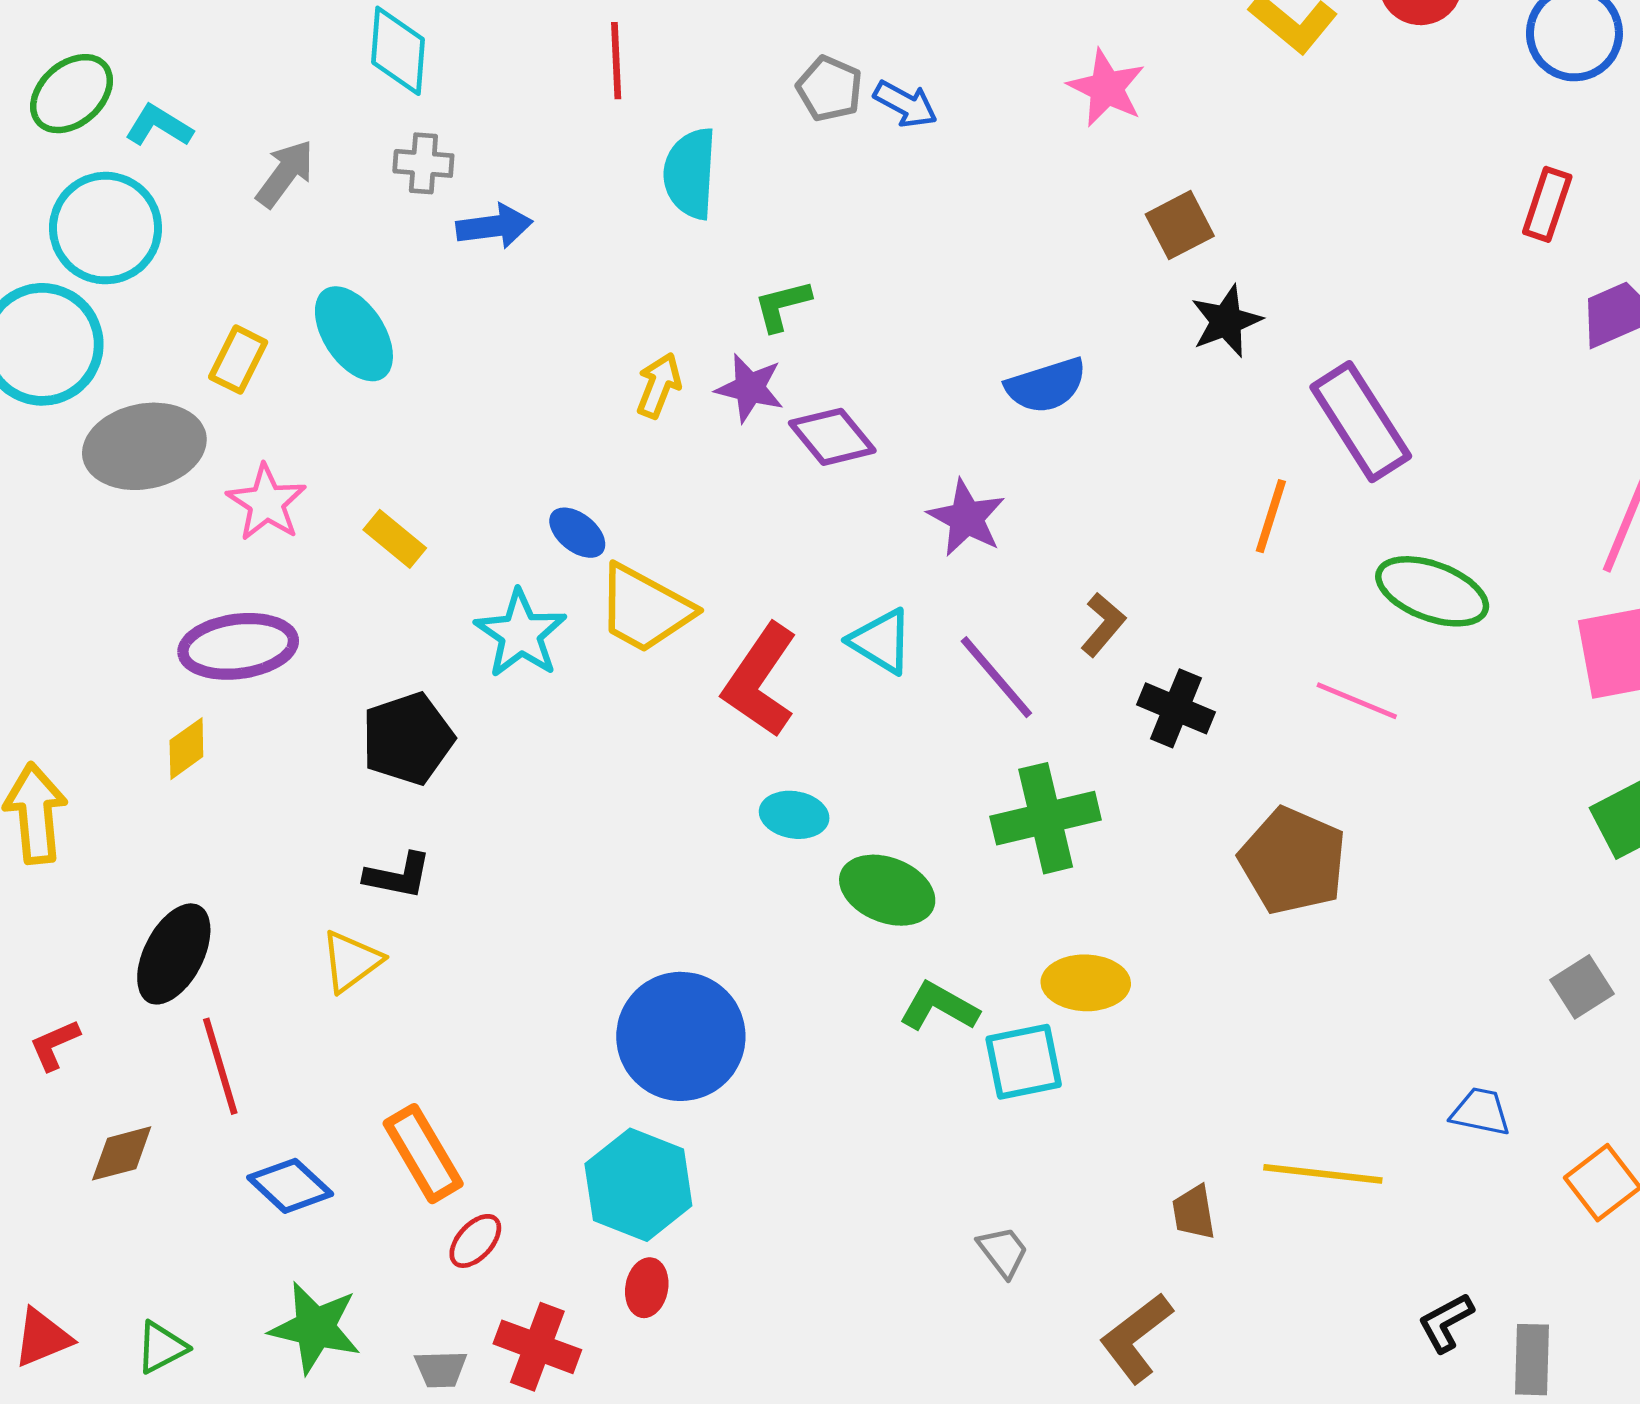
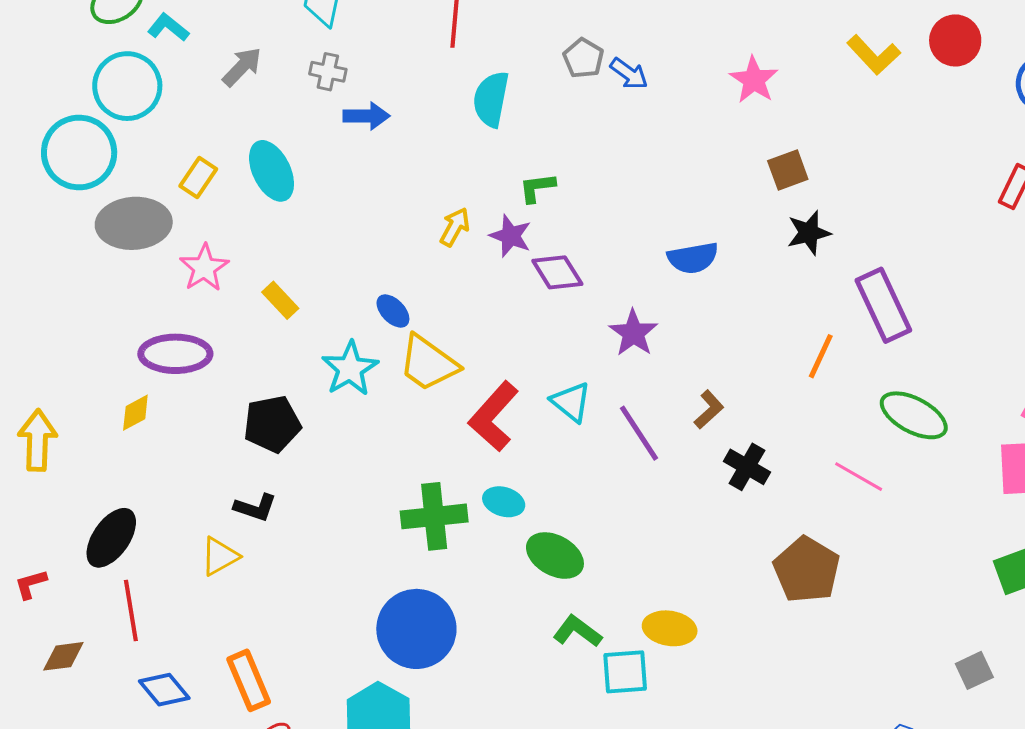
green cross: (1046, 818) -> (434, 516), moved

